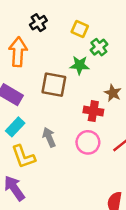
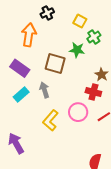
red cross: (93, 111) -> (93, 92), moved
gray arrow: (49, 137) -> (44, 90), moved
yellow L-shape: (23, 157) -> (51, 120), moved, turned 55

